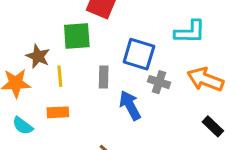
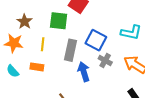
brown star: (38, 56) -> (25, 22), moved
gray rectangle: (104, 77) -> (70, 50), size x1.5

